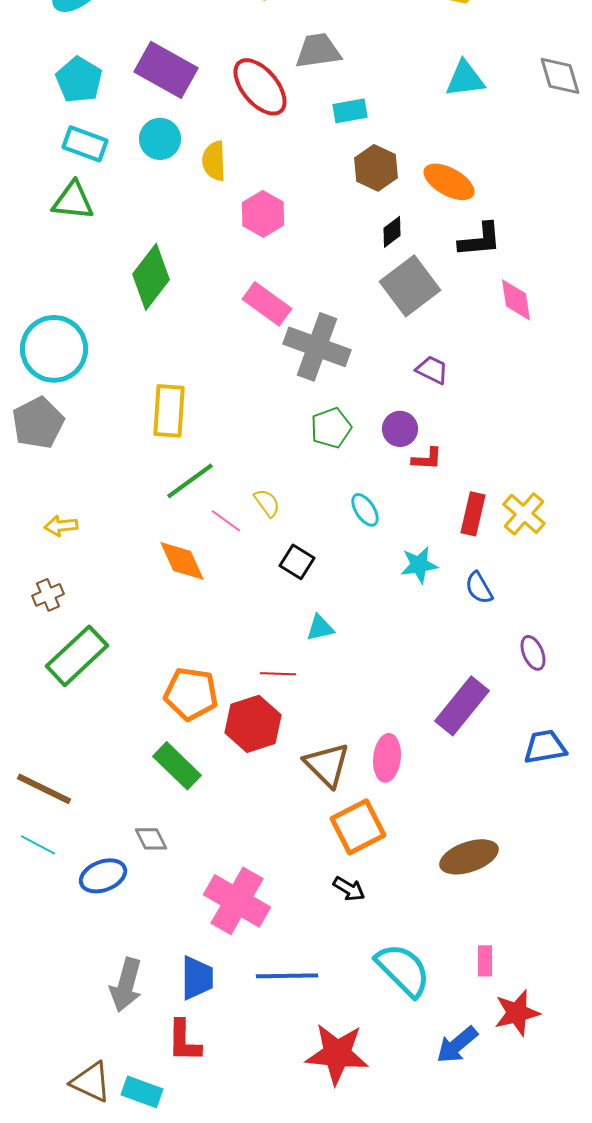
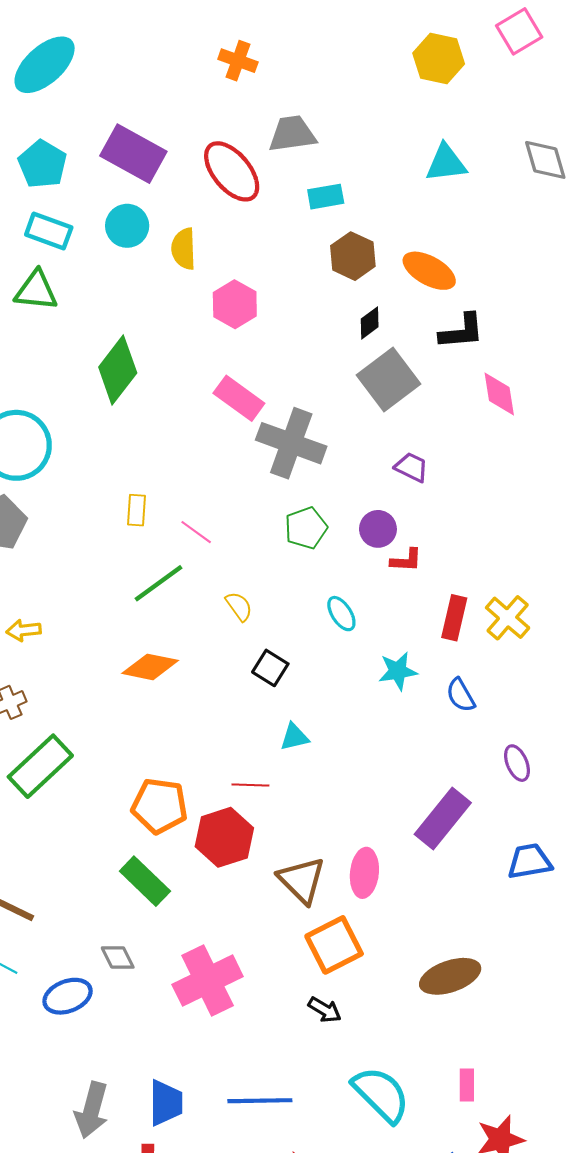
yellow rectangle: (169, 411) -> (137, 510), size x0.6
pink line: (226, 521) -> (196, 532), moved
orange diamond: (182, 561) -> (150, 667), turned -54
pink cross: (237, 901) -> (208, 980), moved, turned 34

